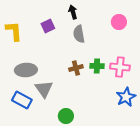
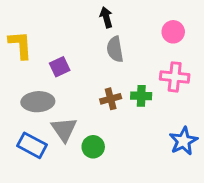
purple square: (48, 26) -> (60, 67), moved
pink cross: (120, 67) -> (175, 77), moved
green circle: (66, 116) -> (93, 147), moved

